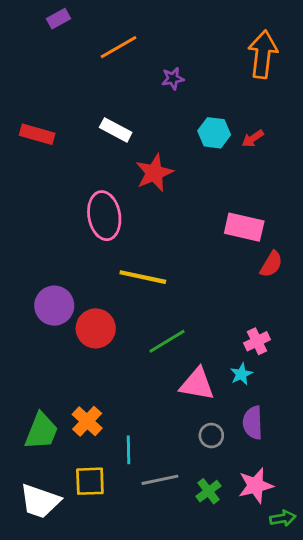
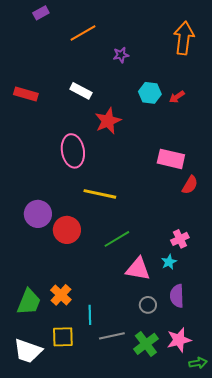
green cross: (208, 491) -> (146, 344), size x1.4

